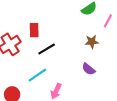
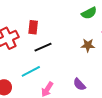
purple semicircle: (89, 69) -> (79, 84), moved

